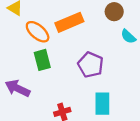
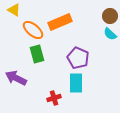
brown circle: (114, 12) -> (110, 16), moved
cyan rectangle: (102, 104) -> (76, 83), moved

